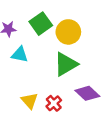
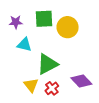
green square: (41, 24) -> (44, 19), turned 30
green triangle: (66, 64) -> (47, 64), moved

